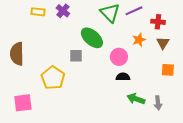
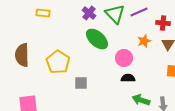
purple cross: (63, 11) -> (89, 13), moved
gray square: (76, 56) -> (81, 83), moved
yellow pentagon: (53, 78) -> (58, 62), moved

